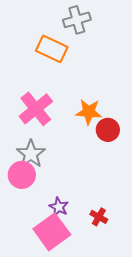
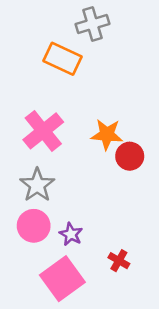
pink circle: (22, 175) -> (34, 226), moved
purple star: (59, 207) -> (71, 234), moved

